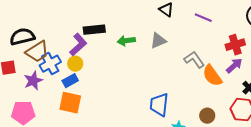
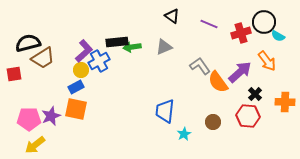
black rectangle: (94, 30) -> (117, 42), moved
red cross: (235, 45) -> (241, 33), moved
blue cross: (50, 64) -> (99, 61), moved
purple arrow: (234, 66) -> (240, 72), size x1.4
purple star: (33, 81) -> (51, 116), moved

